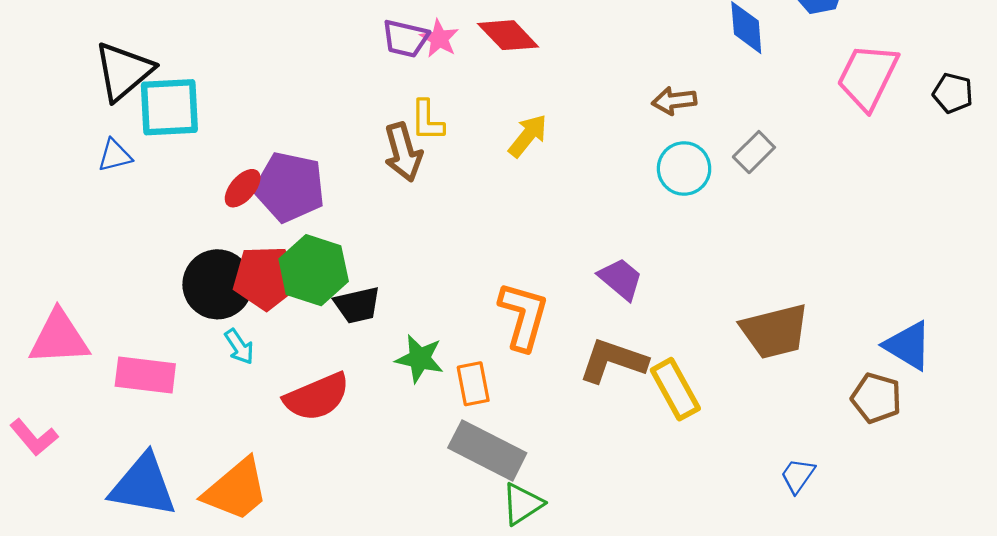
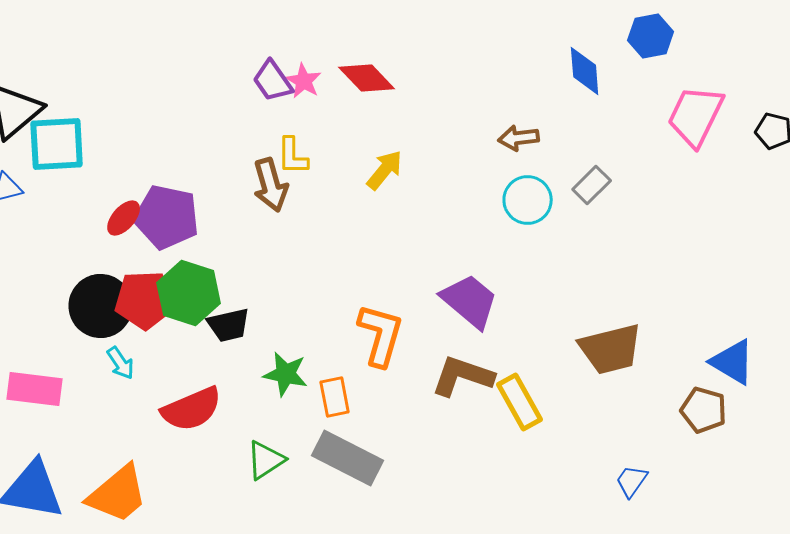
purple trapezoid: (405, 38) -> (273, 81), turned 42
purple trapezoid: (621, 279) -> (470, 301), size x1.4
green triangle: (522, 504) -> (266, 460), moved

